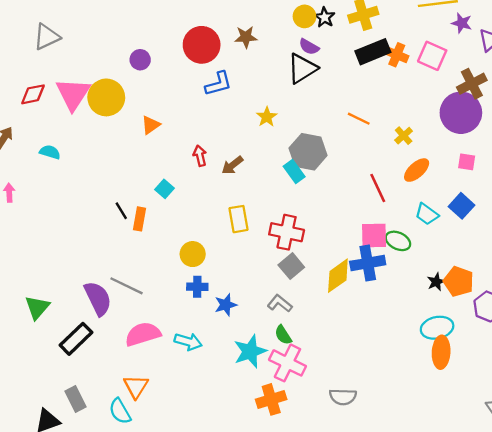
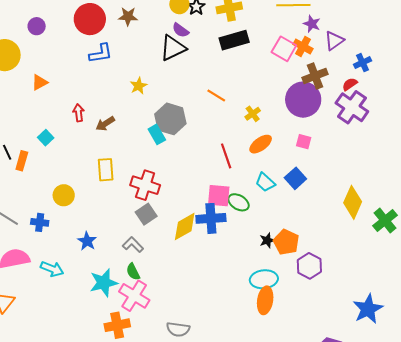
orange cross: (397, 55) -> (303, 47), moved
blue cross: (197, 287) -> (40, 222), moved
blue star: (226, 305) -> (87, 241), turned -30

